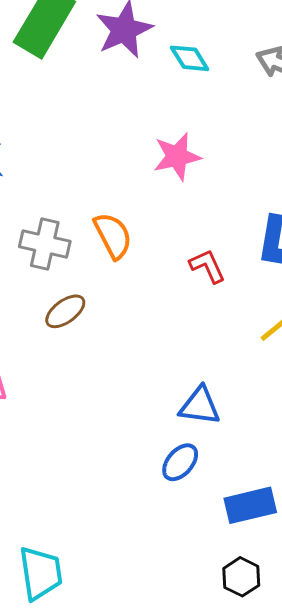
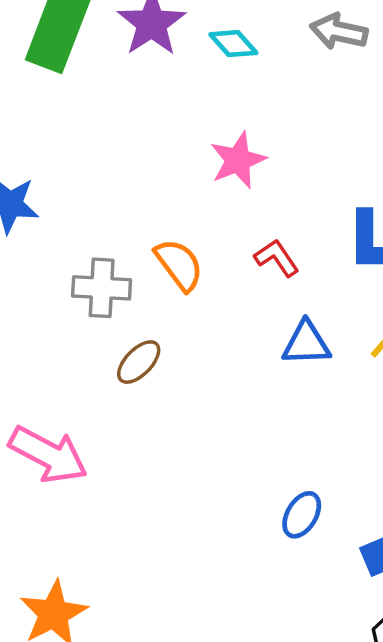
red L-shape: (207, 266) -> (277, 258), moved
blue triangle: (200, 406) -> (306, 343), moved

